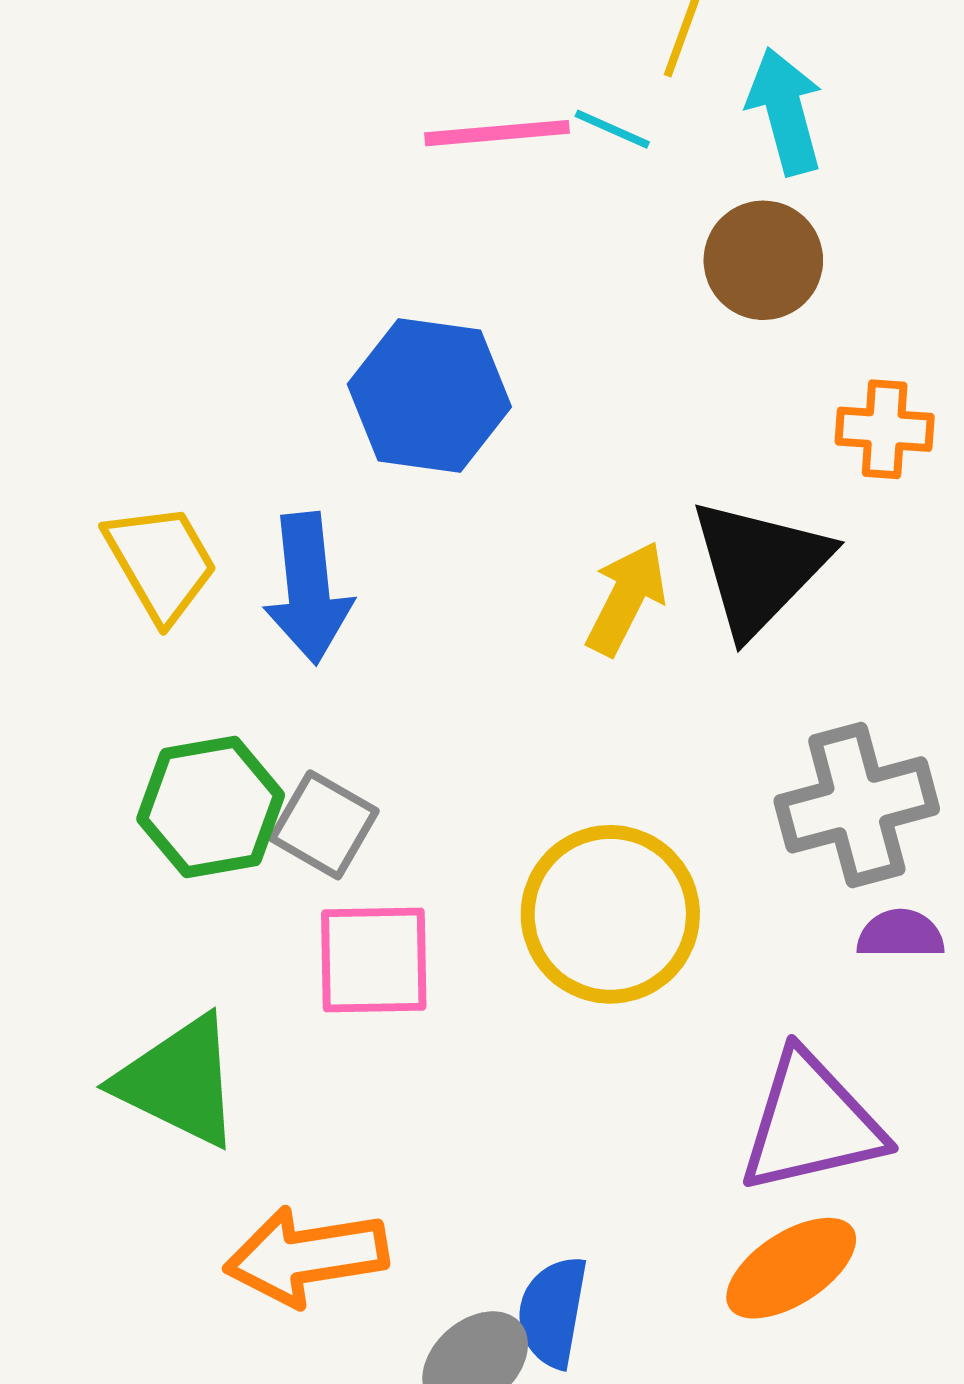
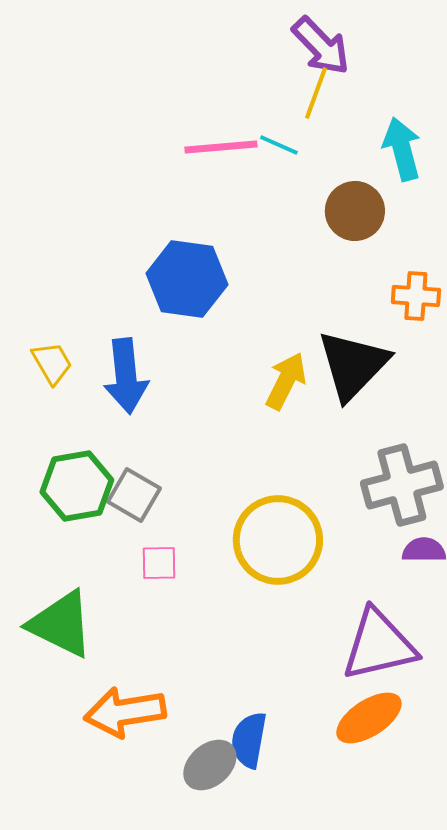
cyan arrow: (785, 111) -> (402, 149), moved
yellow trapezoid: (161, 562) -> (52, 363), size x0.7
pink square: (374, 960) -> (159, 563), size x0.6

